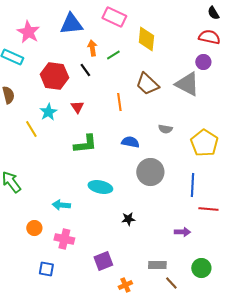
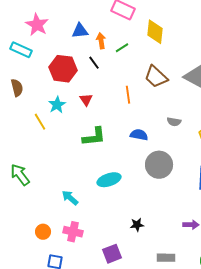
blue triangle: (71, 24) -> (80, 31), moved, size x0.7
cyan ellipse: (100, 187) -> (109, 180), turned -30
cyan arrow: (61, 205) -> (70, 198), turned 36
black star: (128, 219) -> (137, 225), moved
orange circle: (34, 228) -> (43, 232), moved

